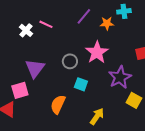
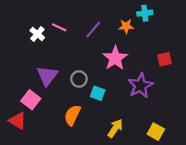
purple line: (84, 16) -> (93, 30), moved
gray circle: (70, 61) -> (79, 79), moved
pink square: (20, 90) -> (31, 100), turned -36
yellow square: (134, 100) -> (156, 132), moved

